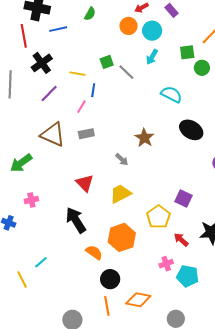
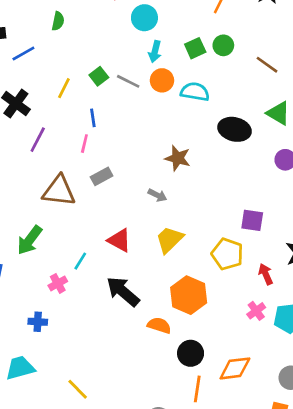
orange circle: (129, 26) -> (162, 80), moved
green square: (187, 52) -> (195, 48), moved
yellow line: (78, 74) -> (64, 88), moved, turned -56
red arrow: (181, 240) -> (266, 274), turned 42
cyan line: (41, 262) -> (80, 261), moved
orange line: (107, 306) -> (197, 389), turned 36

